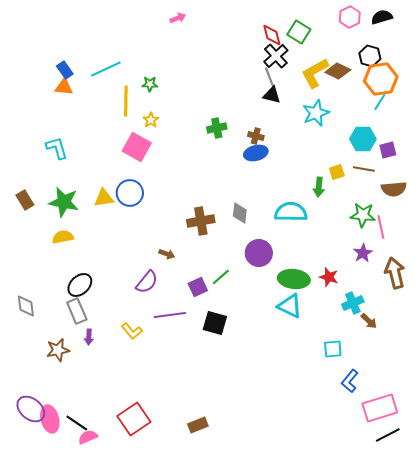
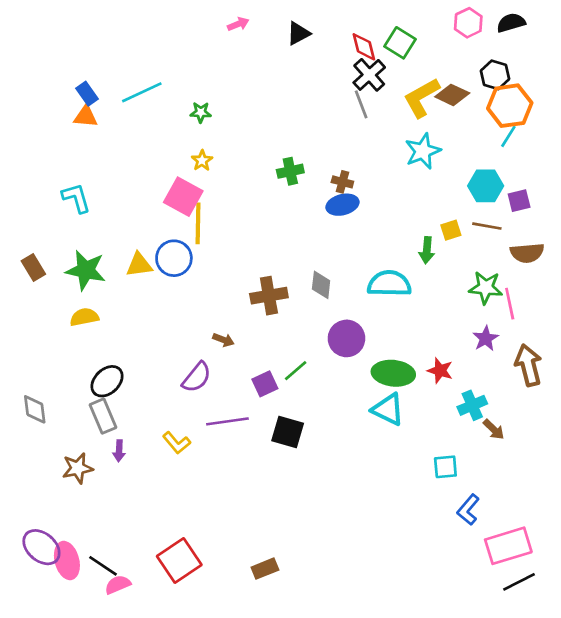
black triangle: (272, 95) -> (298, 33), moved, turned -42
yellow line: (126, 101) -> (198, 223), moved

